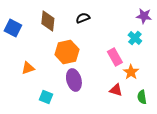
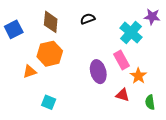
blue square: (13, 28) -> (14, 29), turned 36
cyan cross: (135, 38) -> (131, 33), moved, size x1.5
orange hexagon: (67, 52) -> (50, 54), moved
purple ellipse: (74, 80) -> (98, 72), moved

